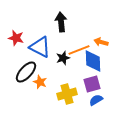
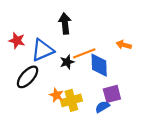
orange arrow: (101, 42) -> (124, 45), moved
blue triangle: (40, 47) -> (43, 50), turned -50
orange star: (40, 82) -> (56, 95), moved
purple square: (92, 84) -> (112, 94), moved

